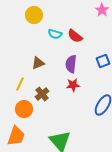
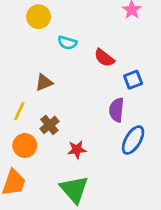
red semicircle: (75, 36) -> (104, 58), moved
purple semicircle: (71, 64) -> (117, 110), moved
red star: (73, 85) -> (77, 150), moved

